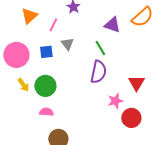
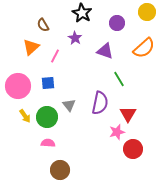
purple triangle: (112, 25) -> (105, 51), moved
gray triangle: (67, 44) -> (69, 105), moved
green line: (100, 48) -> (119, 79), moved
red triangle: (136, 83) -> (128, 114), moved

